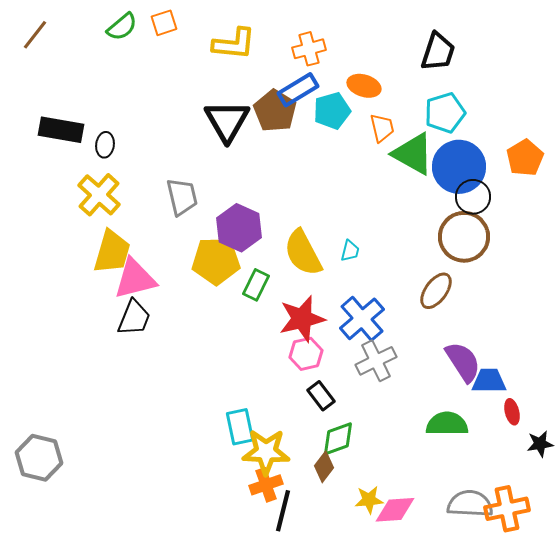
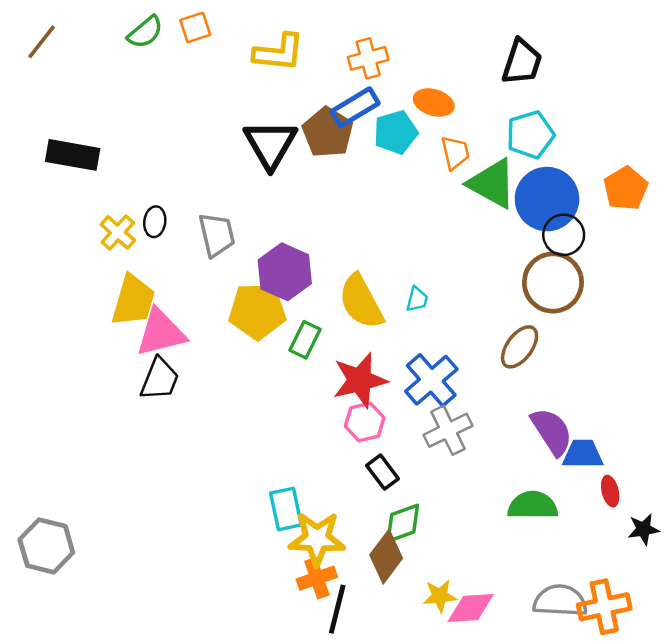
black ellipse: (105, 145) -> (155, 222), moved
yellow cross: (99, 195) -> (118, 232), size x0.7
brown diamond: (324, 467) -> (386, 557), size x1.4

